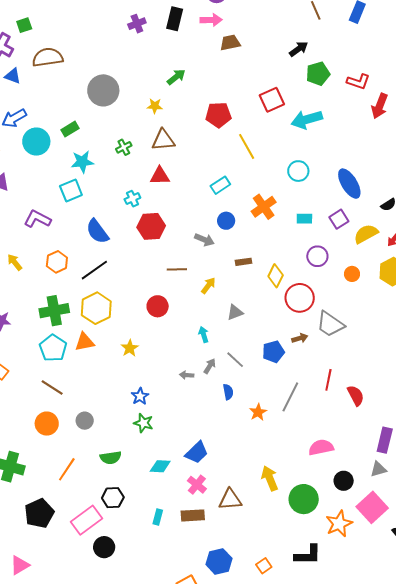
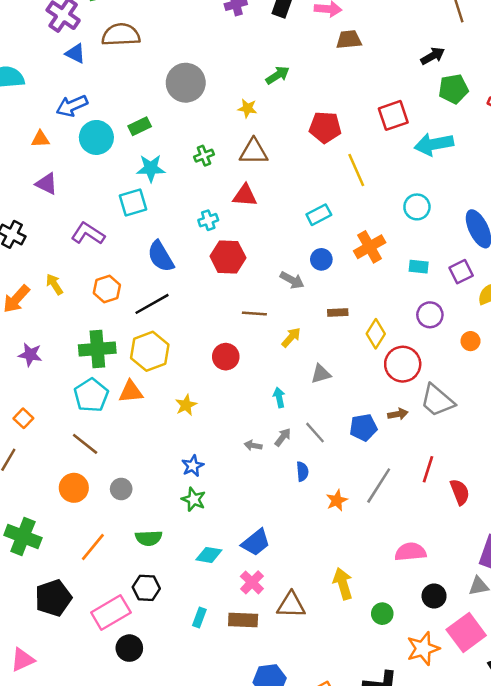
green circle: (304, 499) -> (382, 614), size x0.6

